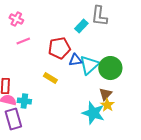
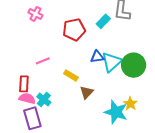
pink line: (23, 41) -> (43, 61), moved
red pentagon: (59, 48) -> (74, 30), moved
brown triangle: (105, 94) -> (87, 92), moved
cyan cross: (24, 101) -> (44, 100), turned 32

